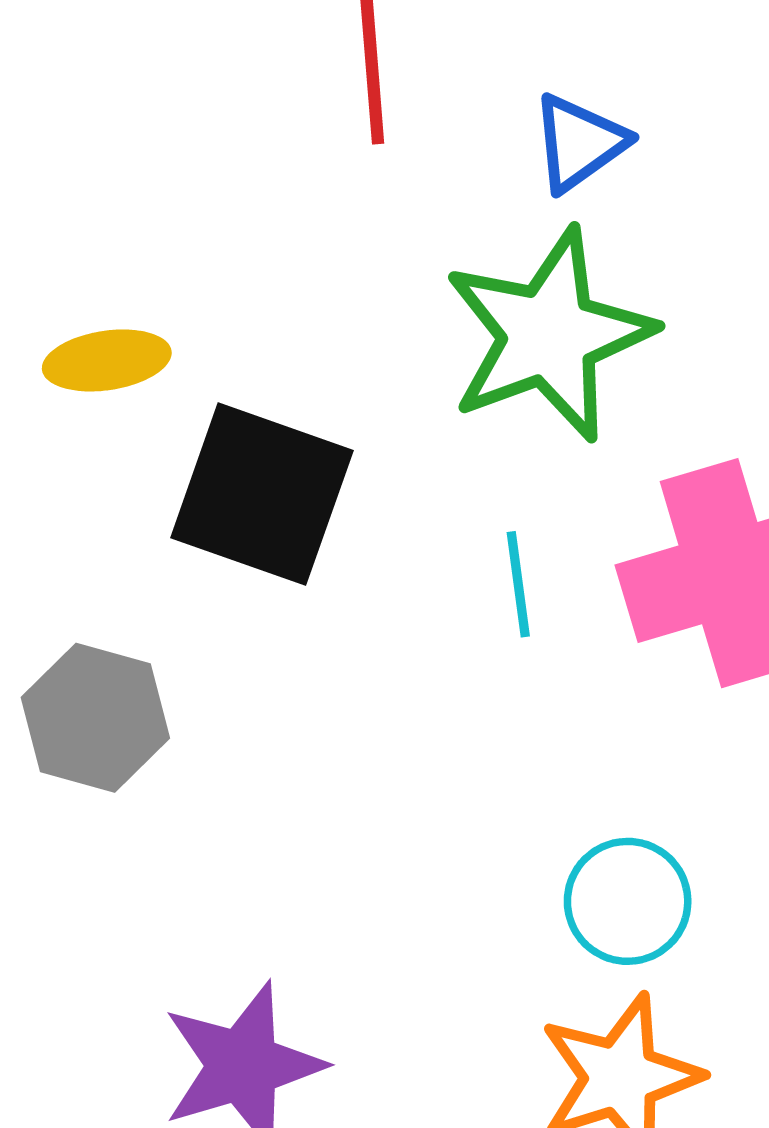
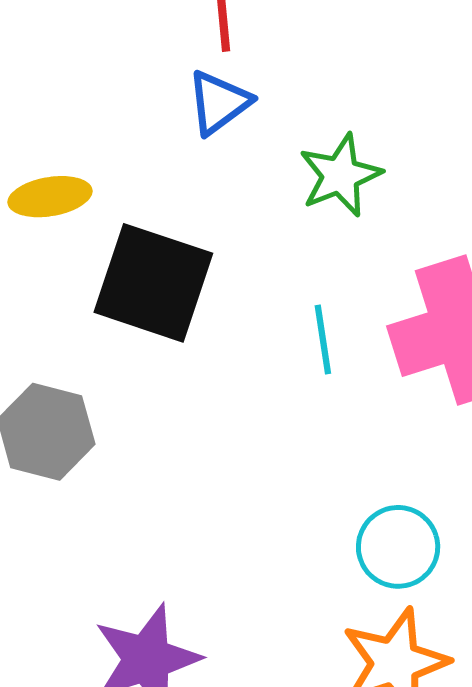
blue triangle: (579, 143) -> (219, 103), moved
green star: (549, 335) -> (340, 175), size x0.6

